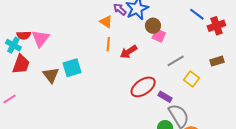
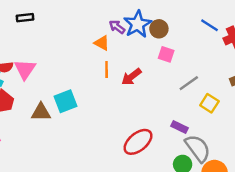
brown circle: (153, 26) -> (159, 29), moved
brown triangle: (51, 75) -> (41, 112), turned -48
red ellipse: (143, 87) -> (138, 142), moved

